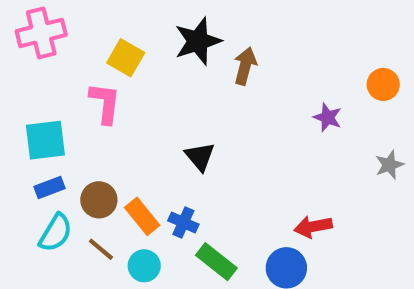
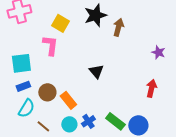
blue cross: (183, 222) -> (88, 121), moved, turned 32
red arrow: (313, 227) -> (151, 88), moved, turned 114
brown line: (101, 249) -> (43, 126), moved
green rectangle: (216, 262) -> (115, 121), moved

